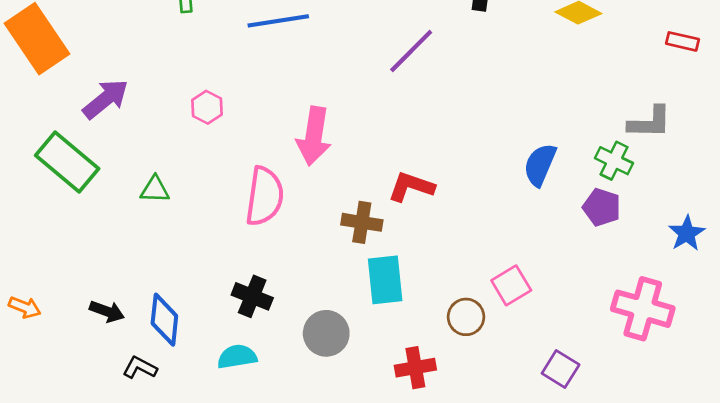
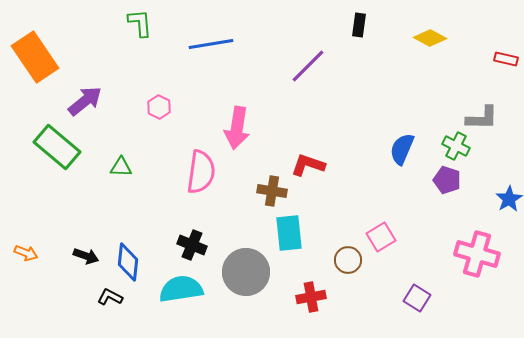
gray circle: (326, 333) -> (246, 272), size x1.4
cyan semicircle: (237, 357) -> (181, 289), size x1.5

